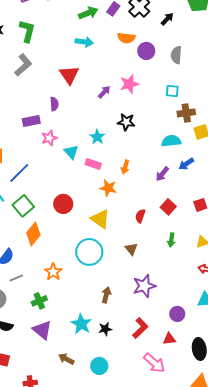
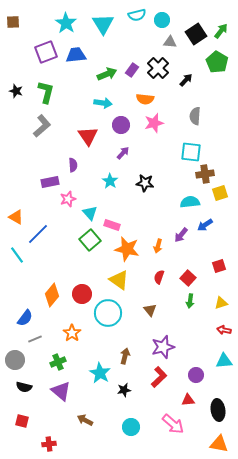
purple circle: (146, 51) -> (121, 125), moved
pink star: (129, 84) -> (154, 123), moved
cyan square: (172, 91) -> (191, 152), size x1.5
cyan star: (97, 137) -> (110, 181), moved
orange arrow: (125, 167) -> (158, 246), moved
orange star: (108, 188) -> (127, 249), size x1.4
red circle: (63, 204) -> (82, 294), moved
green square: (23, 206) -> (90, 240), moved
red square: (168, 207) -> (188, 278), moved
cyan star: (81, 324) -> (100, 373), moved
red L-shape: (140, 328) -> (159, 377), moved
cyan circle: (99, 366) -> (131, 427), moved

